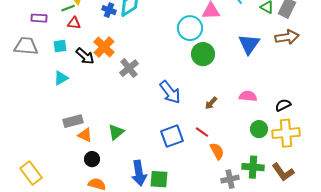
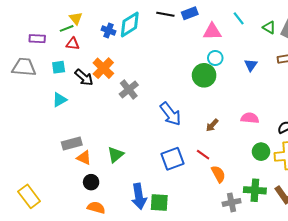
cyan circle: (190, 28) -> (215, 58), moved, size x0.6
blue triangle: (249, 44) -> (251, 65), size x0.6

